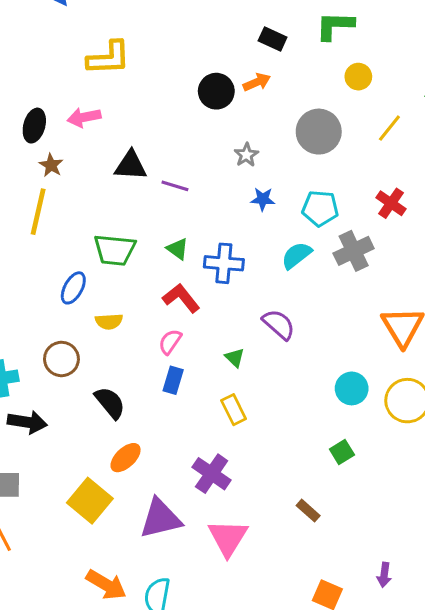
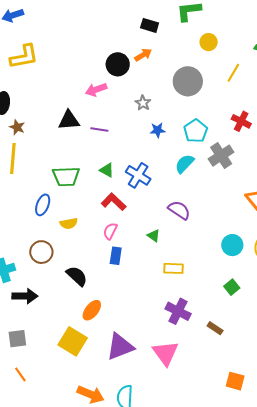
yellow L-shape: (109, 58) -> (24, 57), moved
pink arrow: (84, 117) -> (96, 90), moved
cyan pentagon: (320, 208) -> (196, 131), turned -30
blue cross: (224, 263) -> (138, 175), turned 35
yellow rectangle: (234, 410) -> (174, 268), moved, turned -54
purple cross: (212, 474) -> (178, 311), moved

